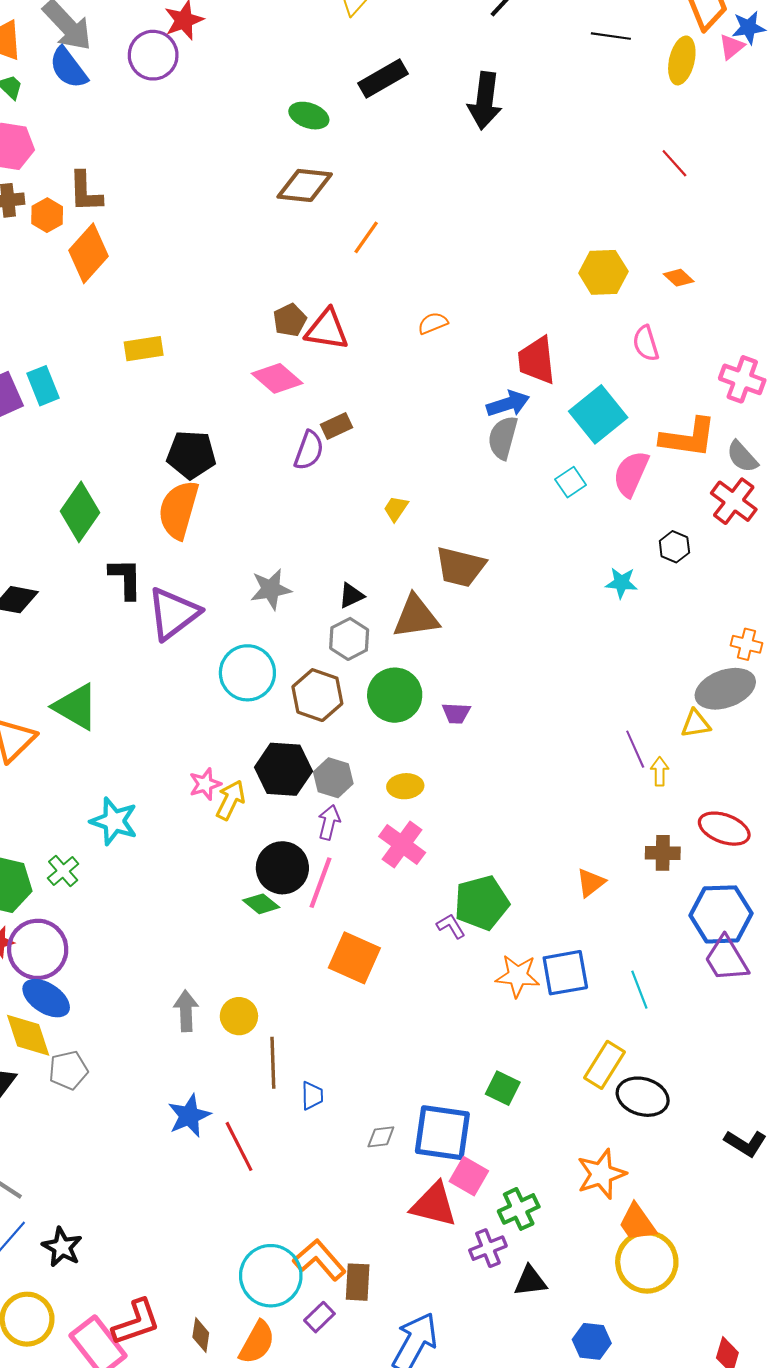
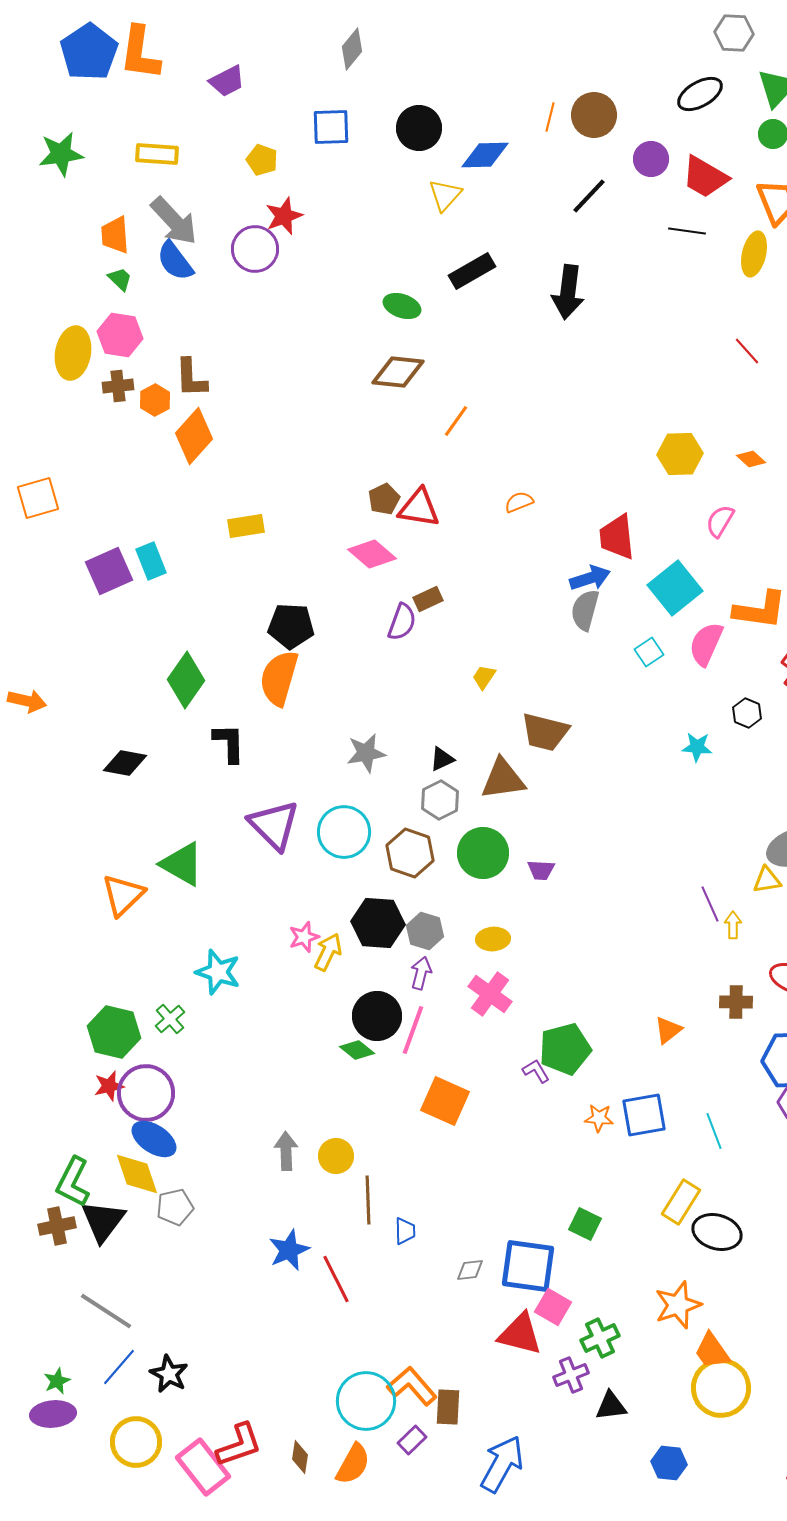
pink semicircle: (646, 343) -> (720, 521), turned 48
purple triangle: (173, 614) -> (274, 825), moved, turned -38
orange star: (518, 976) -> (599, 1118), size x0.7

